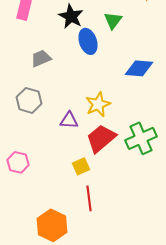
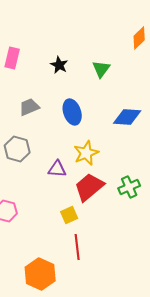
black star: (71, 16) -> (59, 65), size x0.7
blue ellipse: (88, 41) -> (72, 112), moved
green cross: (141, 138) -> (129, 187), size x0.7

